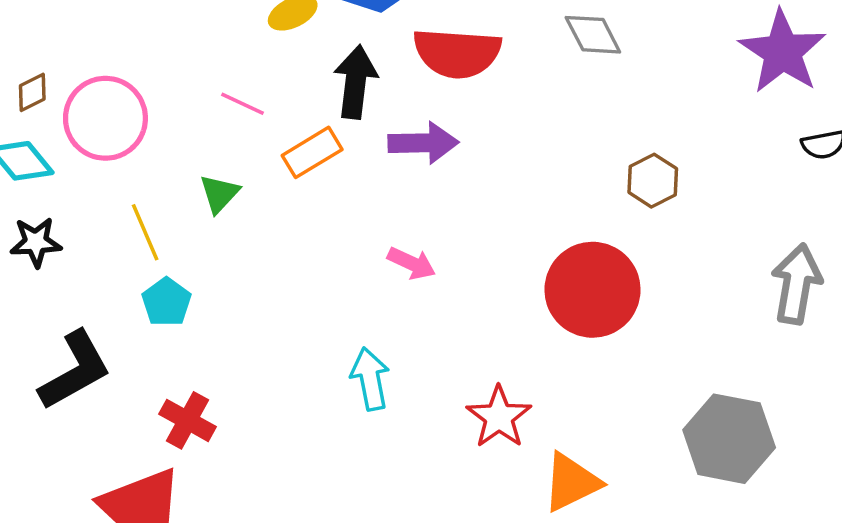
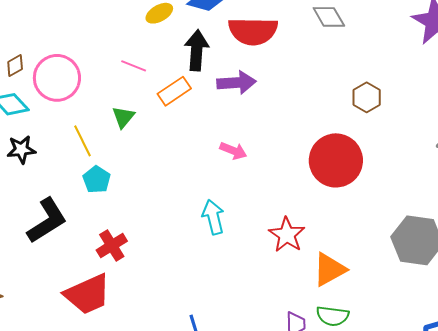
red cross: (188, 420) -> (112, 246), turned 32

